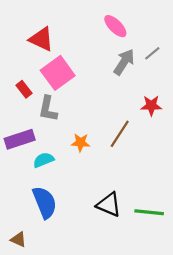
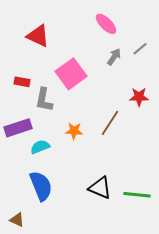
gray arrow: (124, 62) -> (114, 57), size x0.7
pink square: (58, 73) -> (71, 74), moved
red rectangle: (24, 89) -> (22, 82), turned -42

